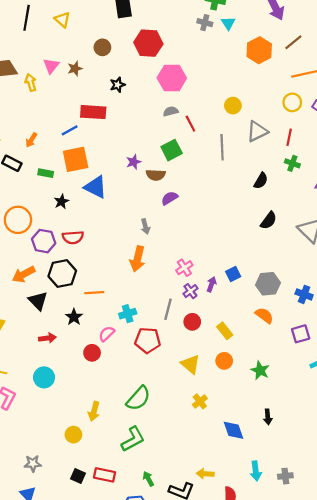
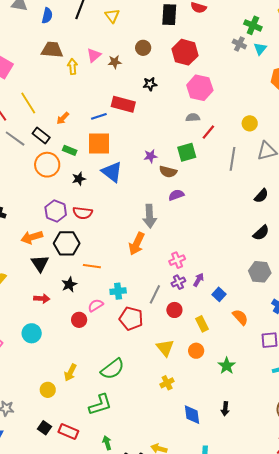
red line: (190, 124) -> (208, 132), turned 56
orange circle: (18, 220) -> (47, 165), moved
gray arrow: (145, 226) -> (150, 216), size x1.6
blue square: (233, 274) -> (219, 294), moved, turned -32
gray hexagon: (268, 284) -> (260, 272), moved

